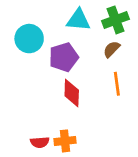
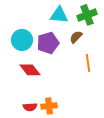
cyan circle: (29, 39) -> (22, 40), moved
brown semicircle: (112, 49) -> (76, 37), moved
red diamond: (72, 93) -> (30, 70), moved, turned -40

